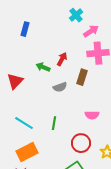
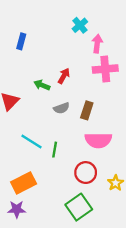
pink arrow: (91, 31) -> (97, 44), turned -49
brown rectangle: (82, 77) -> (87, 110), moved
pink semicircle: (92, 115) -> (98, 140), size x1.6
cyan line: (24, 123) -> (32, 141), moved

